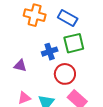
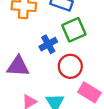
purple triangle: (20, 66) -> (18, 66), size x1.5

